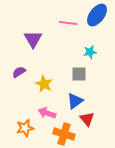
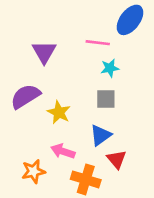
pink line: (68, 23) -> (98, 43), moved
cyan star: (90, 52) -> (110, 68), moved
purple semicircle: (19, 72) -> (25, 96), size x1.6

